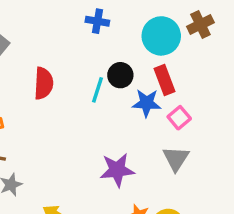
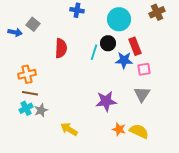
blue cross: (97, 21) -> (77, 10), moved
cyan circle: (161, 36) -> (119, 19), moved
pink square: (179, 118) -> (144, 69), turned 32

